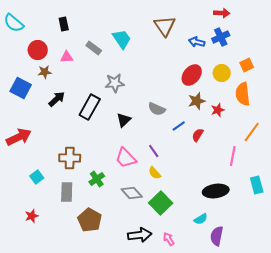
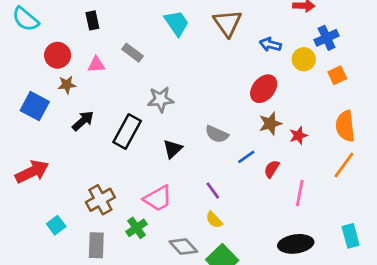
blue cross: (221, 37) -> (327, 38), moved
cyan trapezoid: (122, 39) -> (177, 23), moved
yellow circle: (222, 73) -> (304, 59), moved
orange semicircle: (243, 94) -> (345, 126), moved
pink line: (233, 156) -> (300, 193), moved
brown cross: (70, 158) -> (100, 200), turned -30
pink trapezoid: (126, 158) -> (158, 198), moved, turned -75

